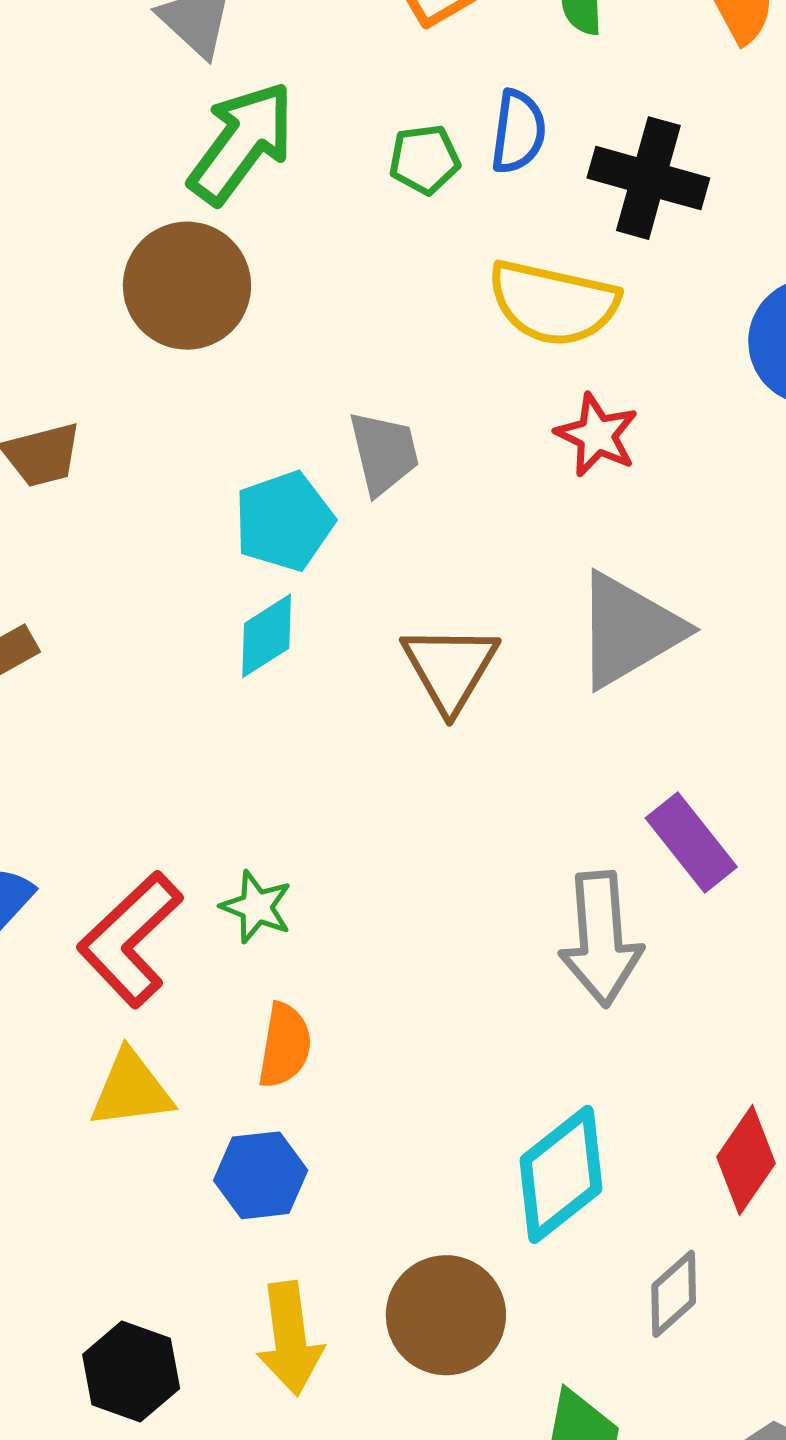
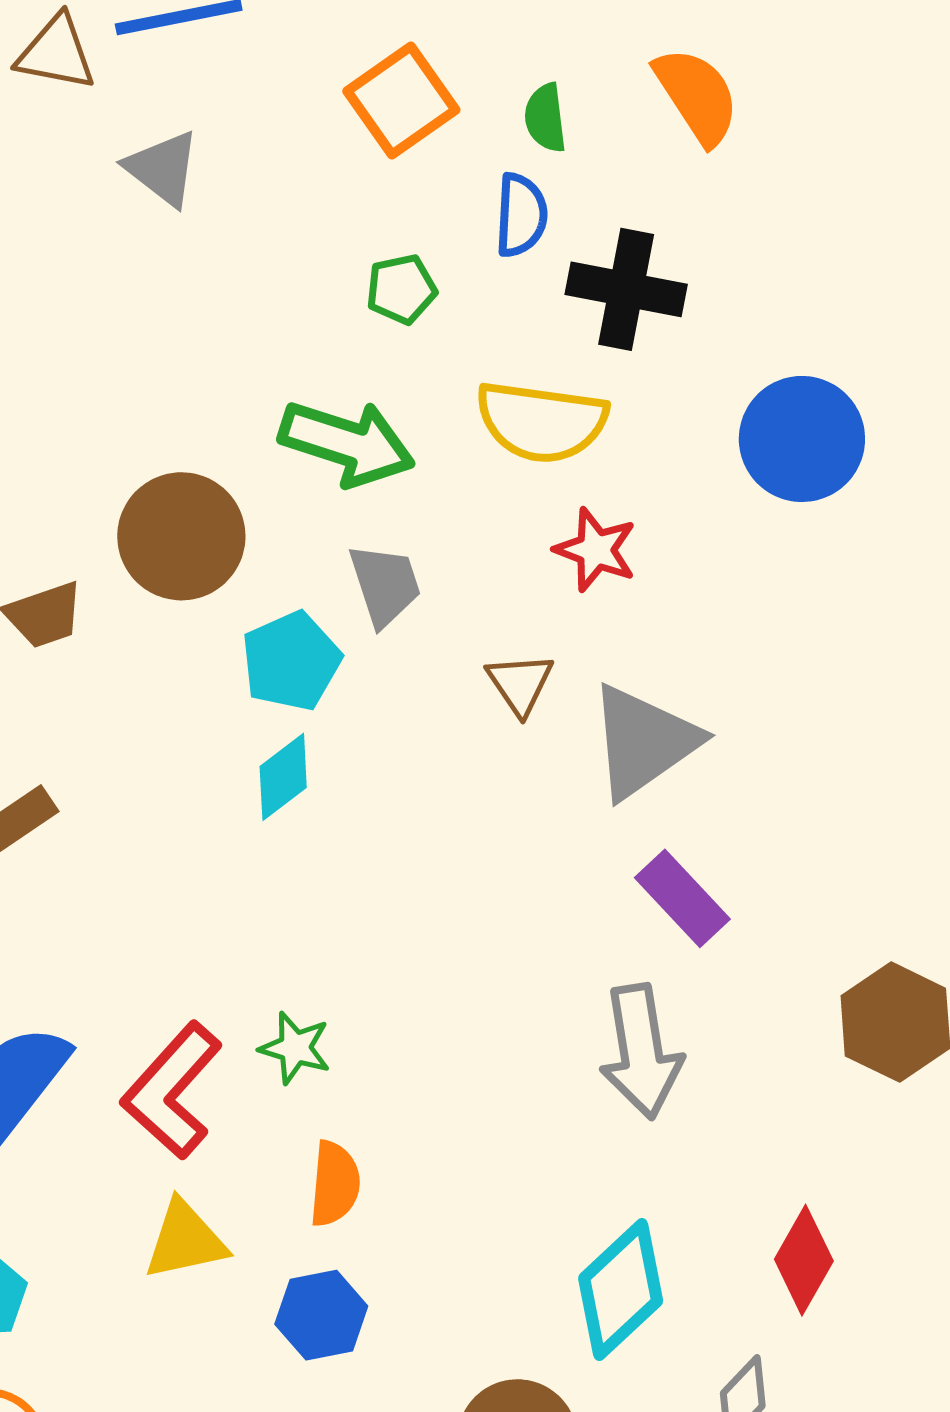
blue semicircle: (518, 132) -> (521, 215), moved
green arrow: (242, 143) -> (347, 443), moved, turned 76
brown circle: (187, 286) -> (181, 536), moved
brown triangle: (450, 668) -> (520, 684), moved, size x0.7
purple rectangle: (691, 842) -> (682, 898), moved

